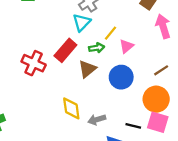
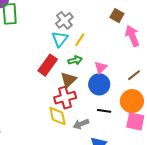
yellow line: (111, 33) -> (80, 40), moved
pink triangle: (127, 46) -> (101, 67), moved
red cross: (34, 63) -> (65, 98), moved, turned -35
black line: (133, 126) -> (104, 111), moved

